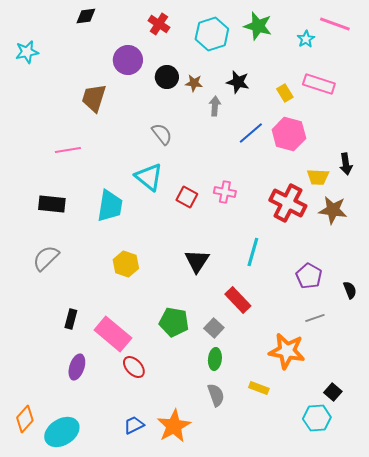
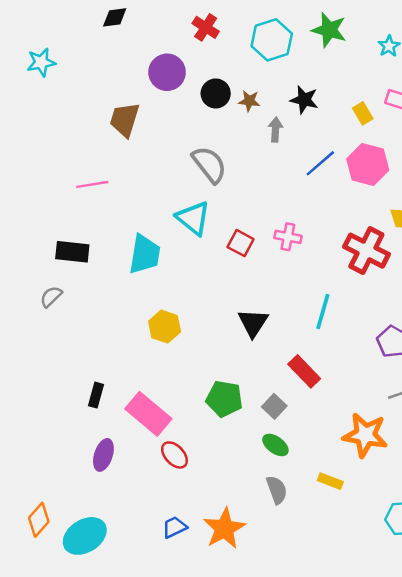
gray semicircle: (162, 134) -> (209, 165), size x1.4
gray semicircle: (46, 258) -> (51, 297), moved, size x0.7
green ellipse: (215, 359) -> (275, 445), turned -60

